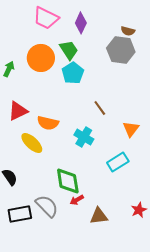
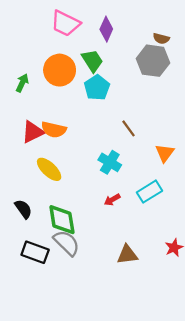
orange semicircle: (48, 123) -> (54, 130), moved
green diamond: (68, 181) -> (62, 220), moved
red arrow: (77, 200) -> (112, 200), moved
black rectangle: (20, 214) -> (35, 252), turned 30

